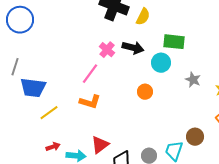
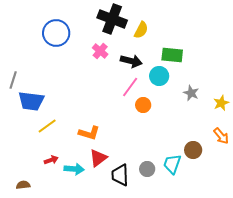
blue circle: (20, 20) -> (56, 33), moved
pink cross: (107, 50) -> (100, 51), moved
pink line: (90, 74) -> (130, 87), moved
orange L-shape: (90, 102) -> (89, 133), moved

